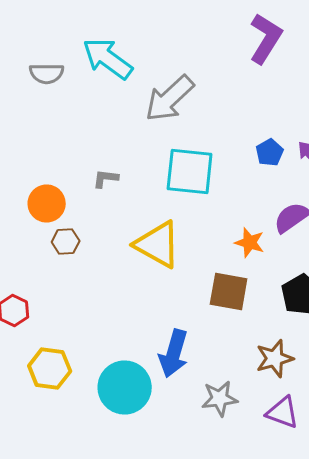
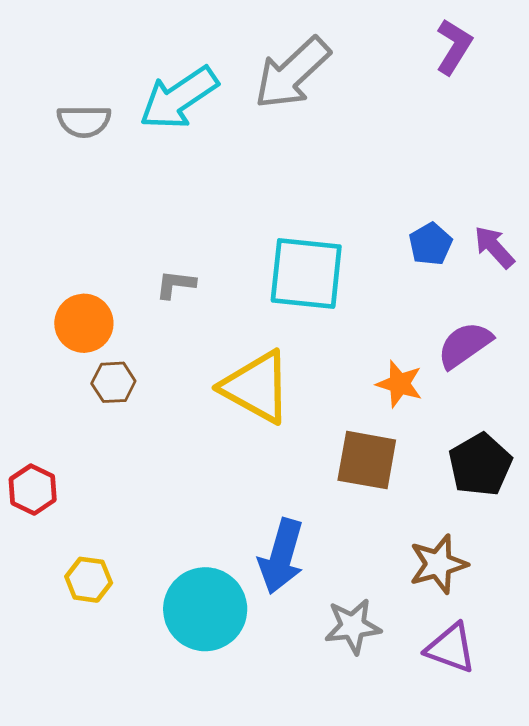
purple L-shape: (266, 38) -> (454, 47), moved, size x0.7
cyan arrow: (108, 58) -> (179, 98), turned -70
gray arrow: (170, 98) -> (292, 73), moved
yellow hexagon: (50, 368) -> (89, 580), size x0.7

